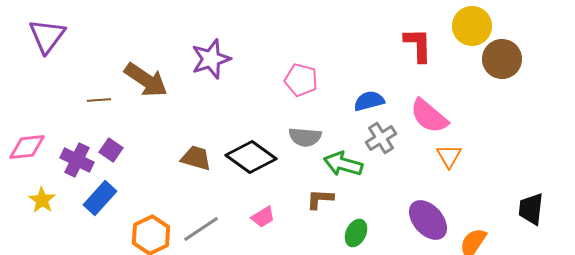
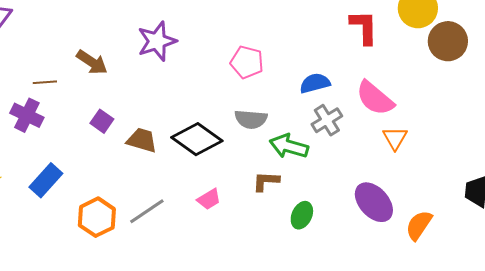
brown arrow: (146, 80) -> (92, 62), size x0.7
purple square: (111, 150) -> (102, 121), moved
purple cross: (77, 160) -> (27, 115), moved

